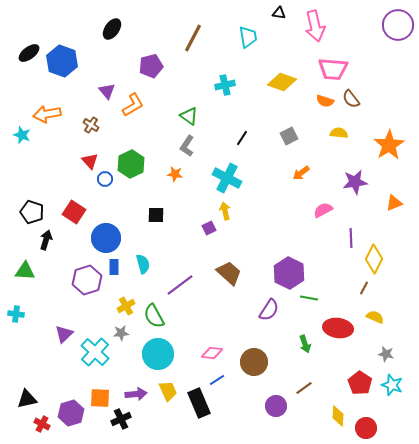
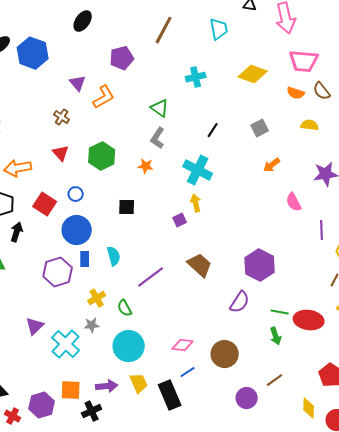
orange arrow: (47, 114) -> (18, 168), moved
blue circle: (105, 179) -> (76, 194), moved
pink semicircle: (323, 210) -> (294, 202), turned -90
green line: (309, 298) -> (280, 312), moved
green semicircle: (154, 316) -> (125, 308), size x0.7

